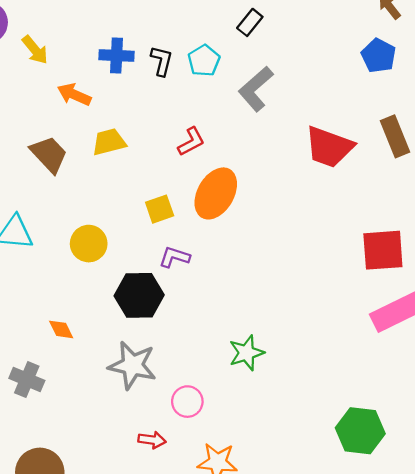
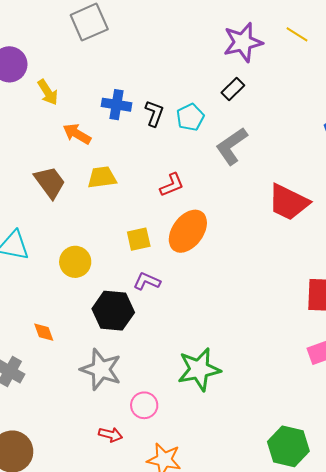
green star: (246, 353) -> (199, 369), size x1.4

